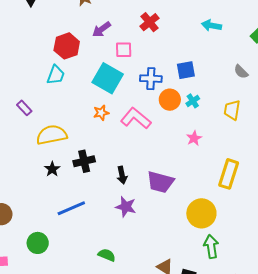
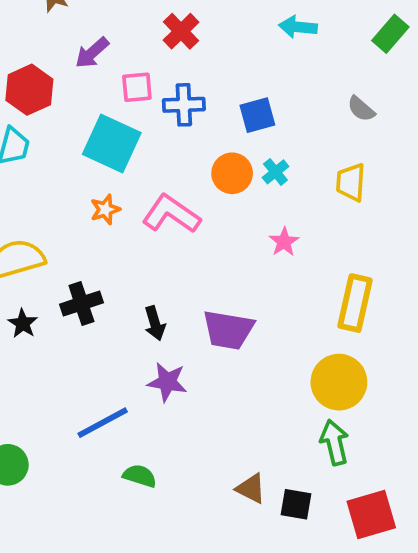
blue cross: (151, 79) -> (184, 105), moved
blue line: (71, 208) -> (103, 423), moved
yellow circle: (201, 213) -> (339, 382), moved

